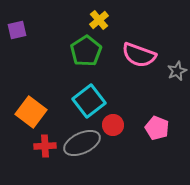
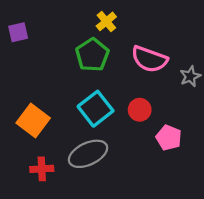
red circle: (113, 125) -> (140, 110), moved
red cross: (45, 146) -> (42, 169), moved

